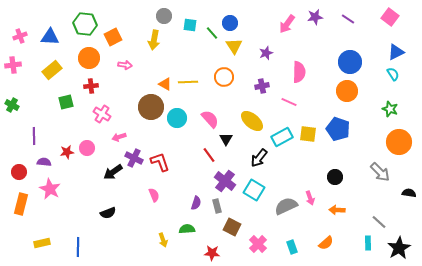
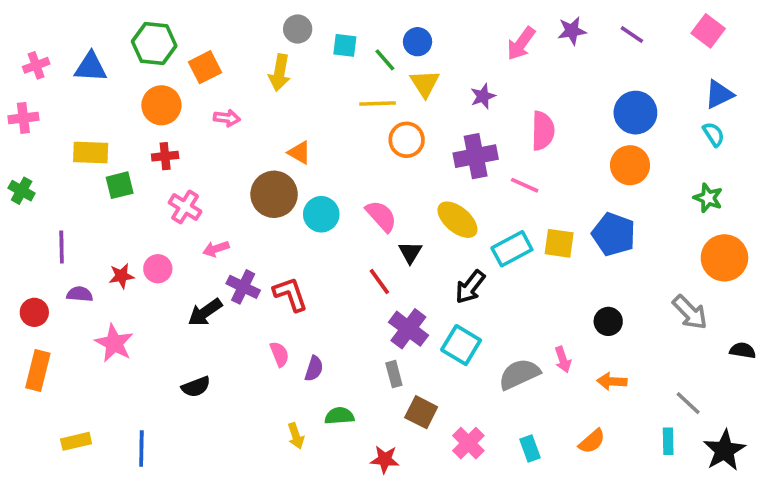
yellow rectangle: (52, 70) -> (91, 153), moved, turned 42
yellow line: (188, 82) -> (378, 103), moved
purple cross: (262, 86) -> (476, 156), size x1.6
pink star: (50, 189) -> (114, 343), moved
purple semicircle: (196, 203) -> (314, 369), moved

